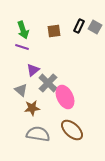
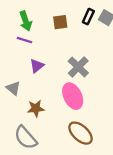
gray cross: (48, 83) -> (78, 67), moved
gray triangle: (21, 90) -> (13, 88), moved
gray semicircle: (38, 134) -> (26, 138), moved, turned -140

